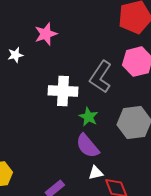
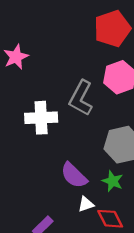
green star: (88, 117) -> (113, 181), moved

